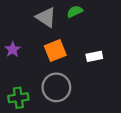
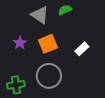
purple star: (13, 49) -> (20, 43), moved
white rectangle: (94, 56) -> (82, 49), turned -32

